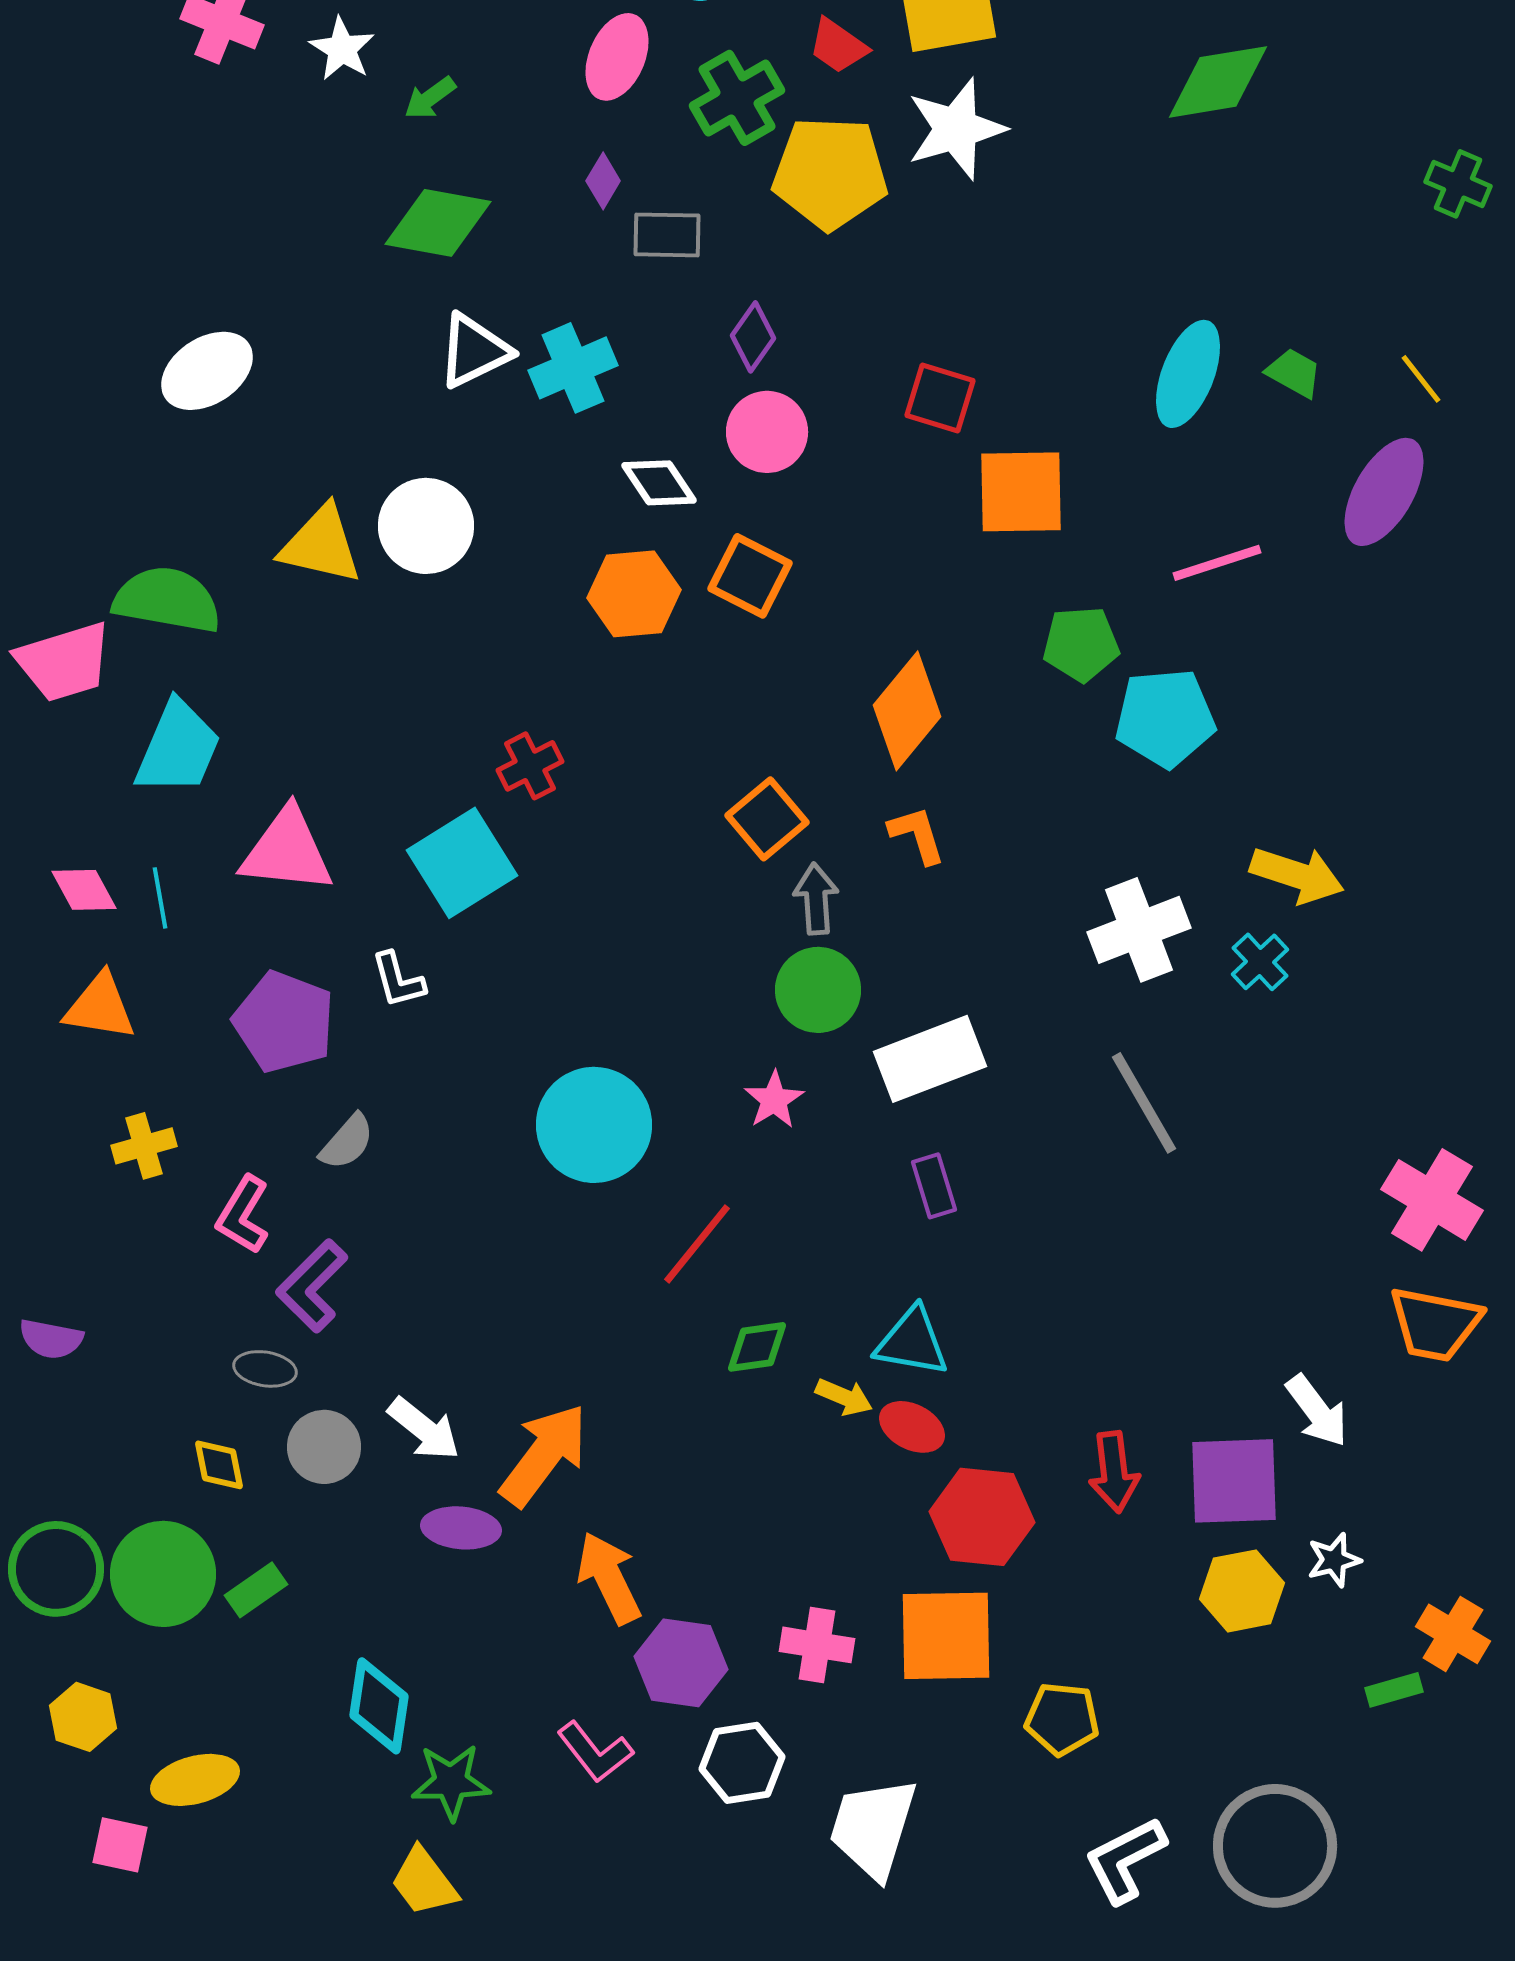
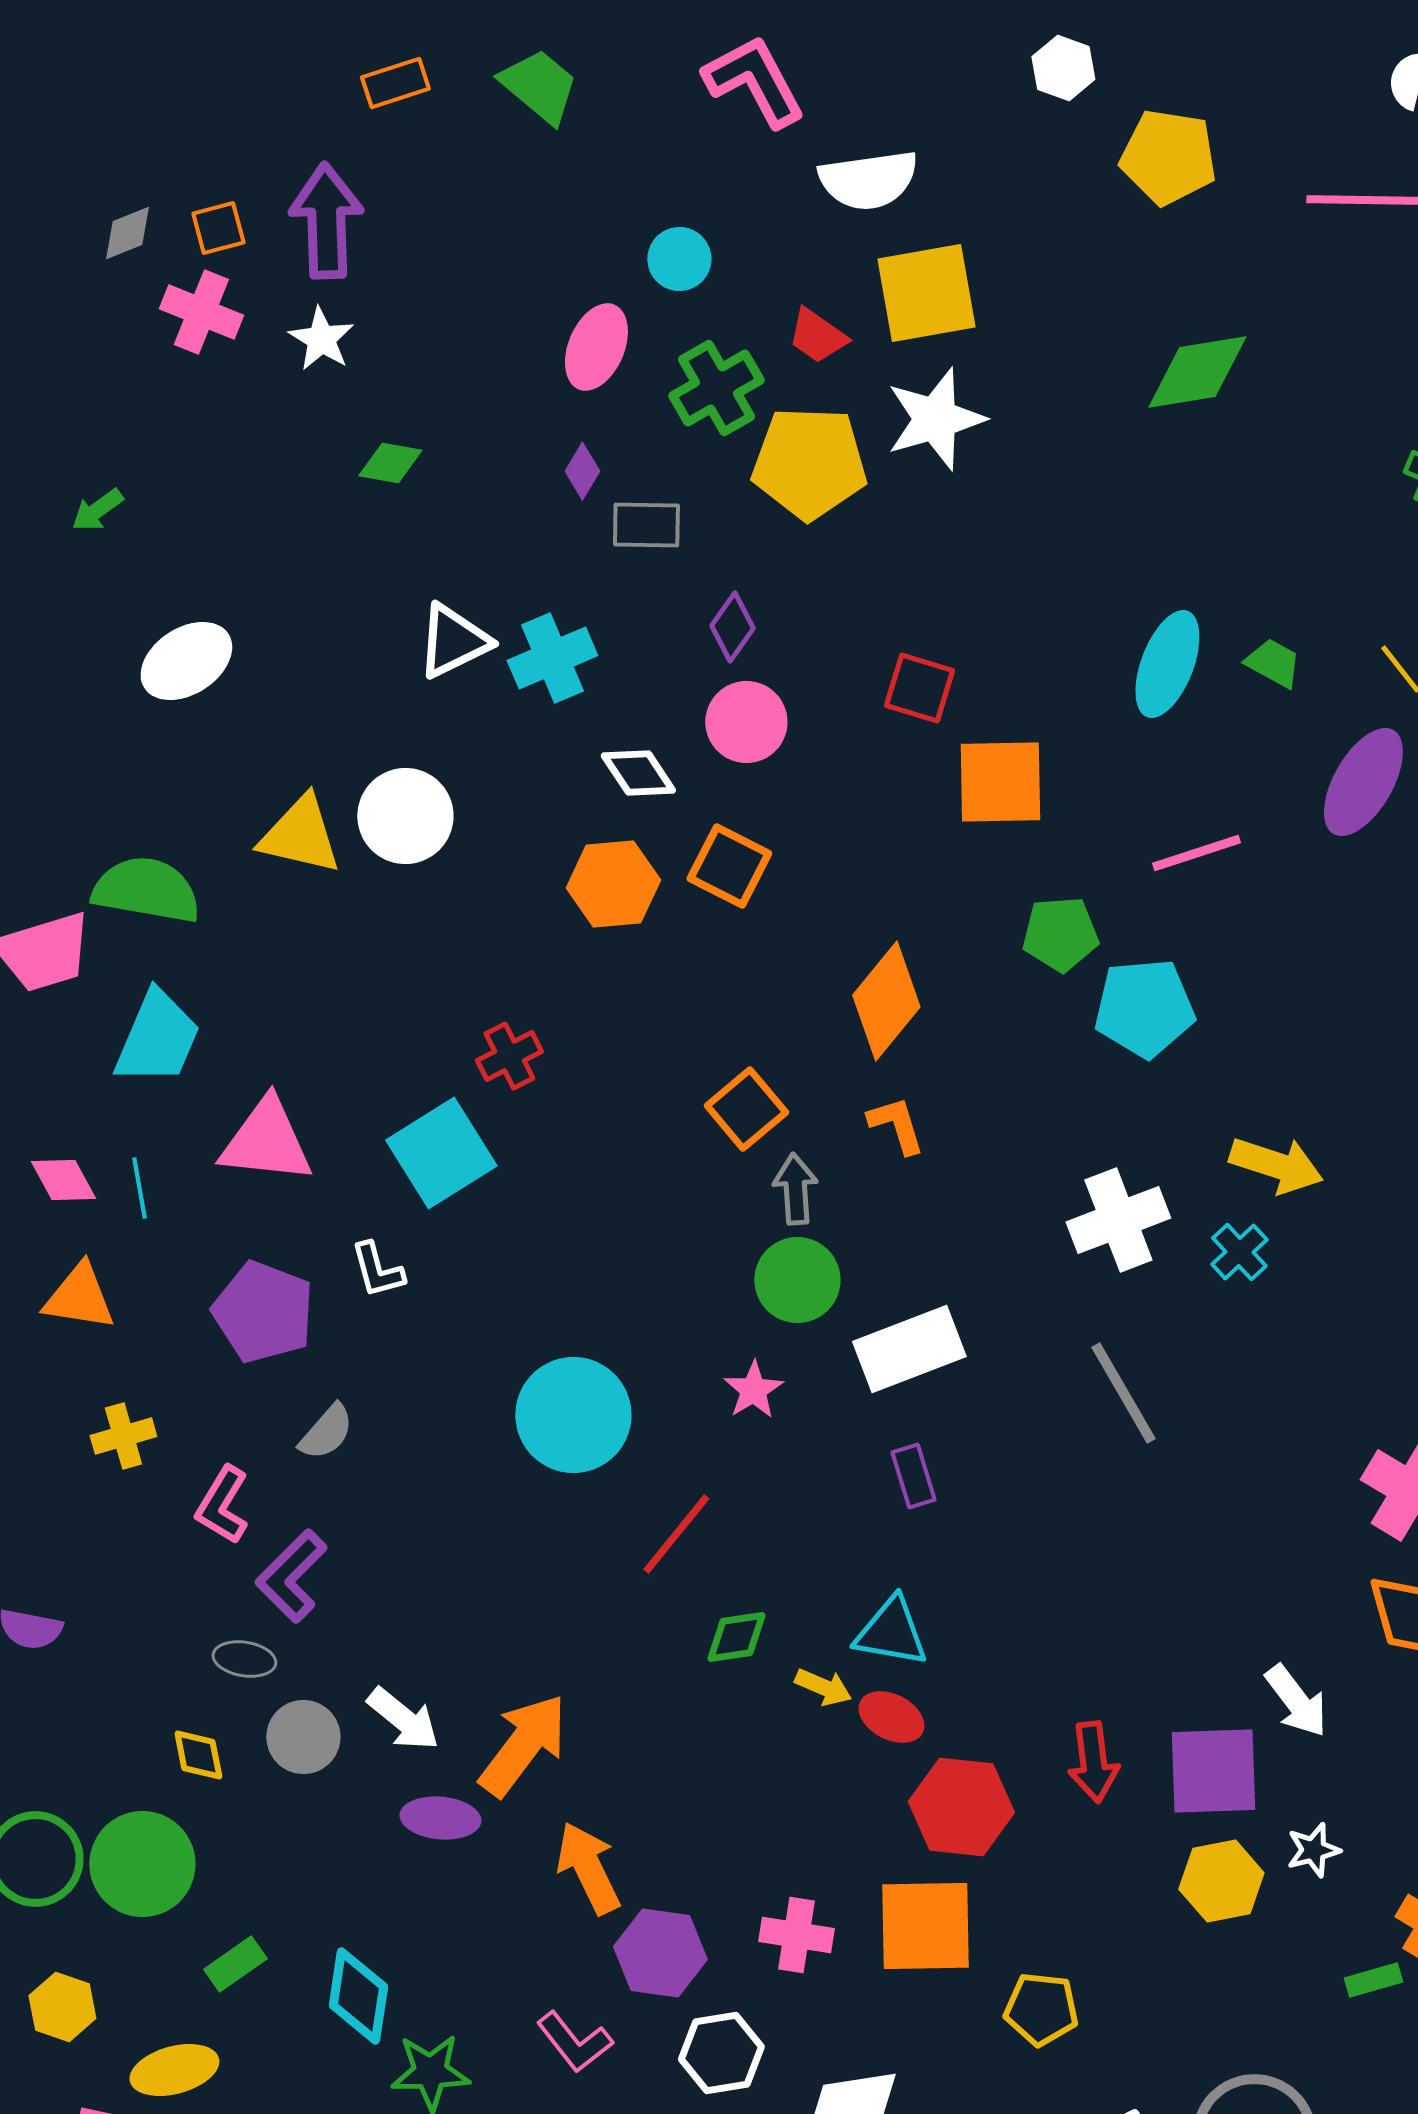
green arrow: (430, 98) -> (97, 510), moved
green diamond: (438, 223) -> (390, 463), moved, size x0.6
green rectangle: (256, 1590) -> (235, 1964), moved

